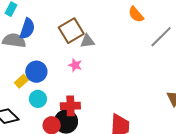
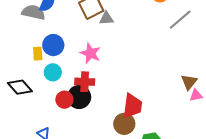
pink star: (75, 65) -> (90, 53), moved, size x1.5
yellow rectangle: (21, 81) -> (38, 54), turned -56

